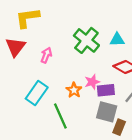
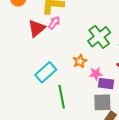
pink arrow: (46, 55) -> (54, 23), moved
orange star: (74, 90) -> (80, 61), moved
gray square: (107, 112) -> (102, 102), turned -30

